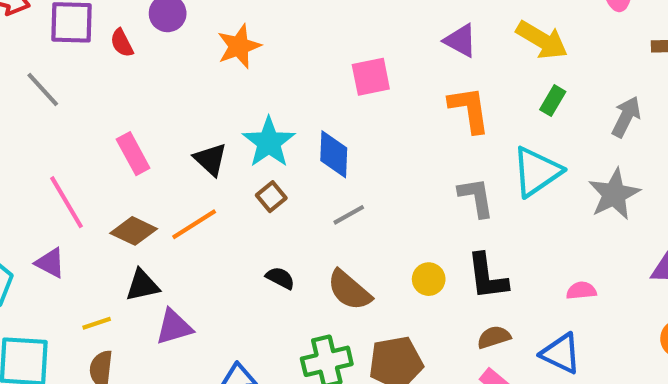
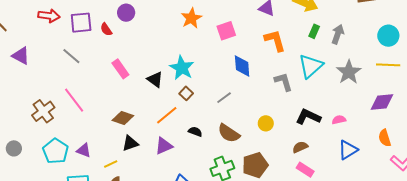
orange star: (239, 46) -> (191, 18), moved
gray arrow: (626, 117) -> (338, 34), moved
pink rectangle: (133, 154) -> (120, 69), moved
blue diamond: (334, 154) -> (242, 66), moved
pink line: (66, 202) -> (74, 100), moved
orange line: (194, 224) -> (167, 115), moved
purple triangle: (50, 263) -> (84, 150), moved
black L-shape: (487, 277) -> (308, 117), moved, turned 130
purple triangle: (174, 327) -> (164, 146), moved
blue triangle: (561, 353) -> (348, 150), moved, turned -50

